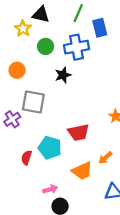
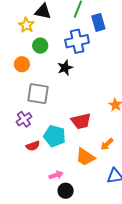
green circle: (46, 46) -> (40, 46), moved
purple cross: (12, 119) -> (24, 119), moved
red semicircle: (26, 158) -> (33, 146), turned -128
orange trapezoid: (82, 171) -> (85, 157), turned 60

